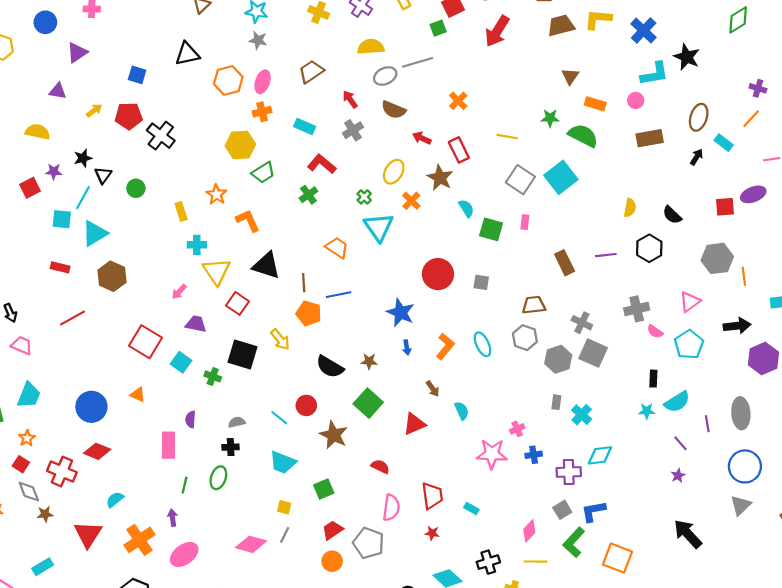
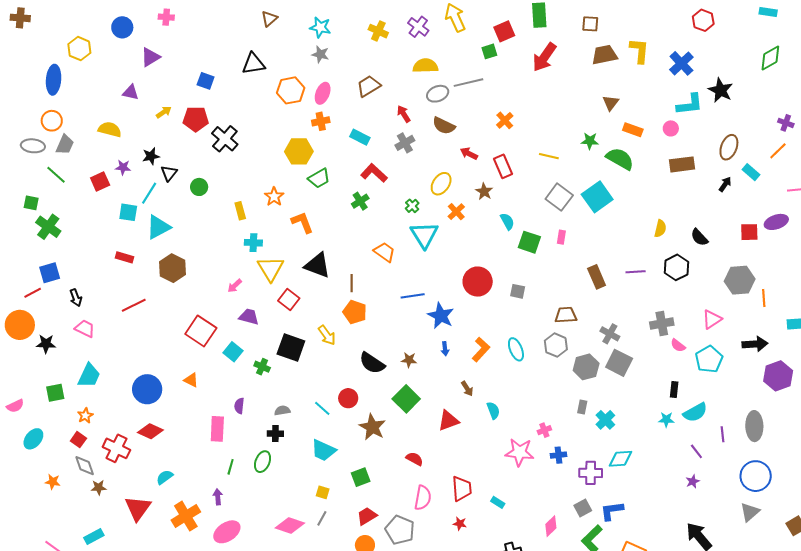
yellow L-shape: (598, 19) -> (639, 51), turned 88
brown star: (440, 178) -> (484, 191), size x0.7
blue line: (339, 295) -> (413, 296), moved

